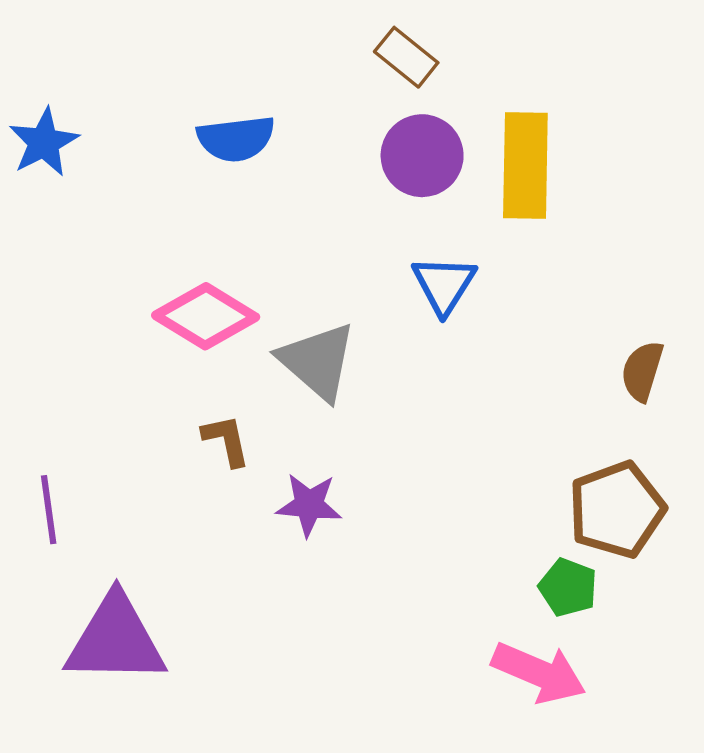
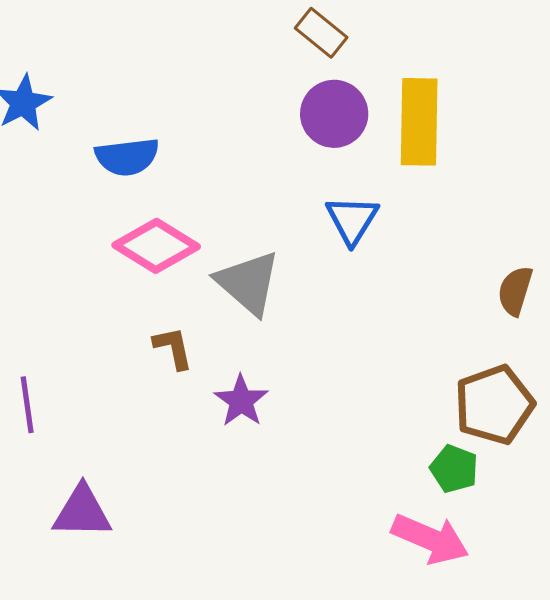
blue semicircle: (236, 139) -> (127, 157), moved
purple star: (309, 505) -> (241, 401), turned 30
purple triangle: (116, 640) -> (82, 512), size x0.7

